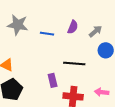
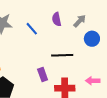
purple semicircle: (73, 27) -> (57, 19), turned 152
blue line: (47, 34) -> (32, 29), turned 48

